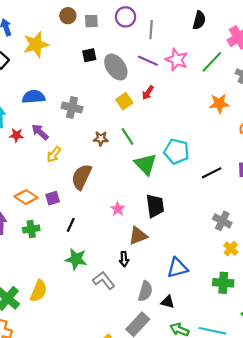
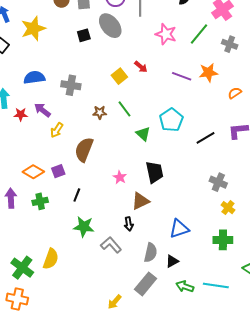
purple line: (148, 61) -> (182, 76), moved
gray ellipse: (116, 67) -> (110, 26), moved
red arrow: (148, 93) -> (141, 67), turned -80
cyan pentagon: (177, 151) -> (171, 120), turned 30
green triangle: (146, 164) -> (143, 134), size x0.7
black triangle: (168, 302) -> (172, 261), turned -40

